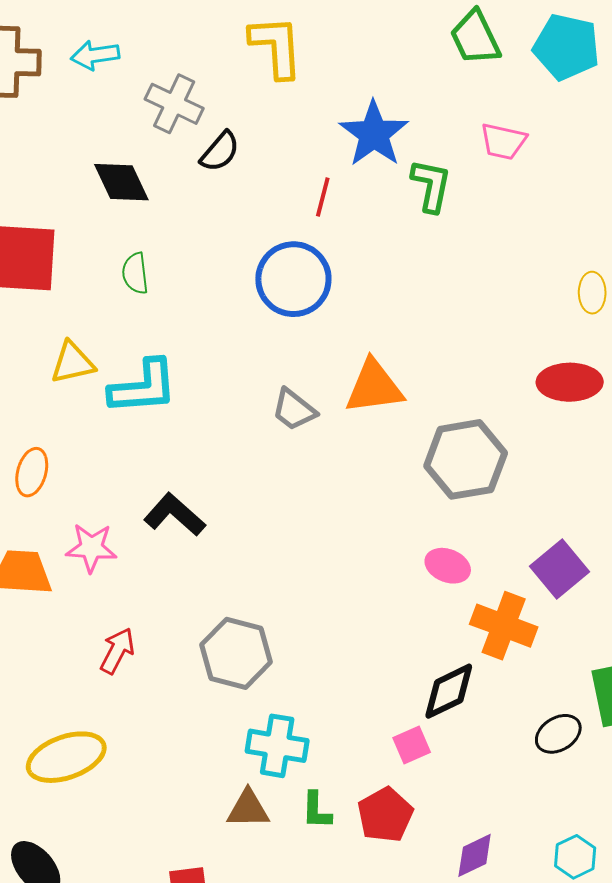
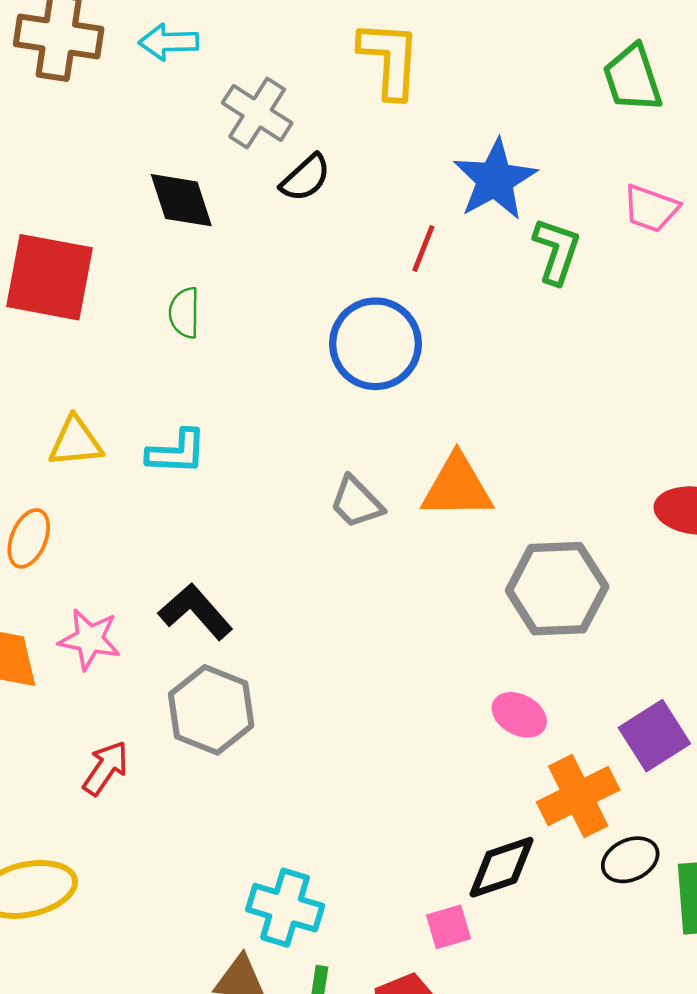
yellow triangle: (72, 363) -> (75, 442), moved
cyan L-shape: (143, 387) -> (177, 452), size x0.7
orange cross: (504, 626) -> (578, 796), turned 36
gray hexagon: (236, 653) -> (211, 710), moved
black ellipse: (558, 734) -> (630, 860), moved

